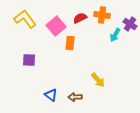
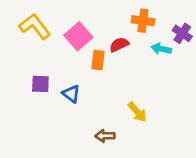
red semicircle: (80, 18) -> (119, 45), moved
cyan arrow: (115, 35) -> (161, 49), turned 72
blue triangle: (51, 95) -> (71, 94), moved

